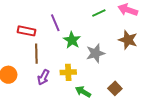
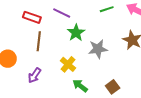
purple line: (55, 23) -> (62, 13), turned -48
yellow cross: (68, 72) -> (68, 64), turned 35
purple arrow: (43, 77) -> (34, 75), moved

